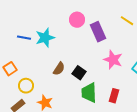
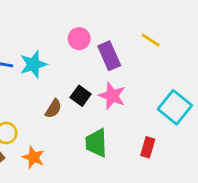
pink star: (113, 60) -> (112, 96), moved
black square: (79, 73) -> (81, 96), moved
red rectangle: (114, 96) -> (148, 147), moved

